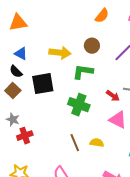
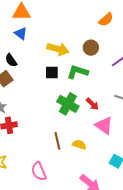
blue triangle: (21, 54) -> (21, 33), moved
black square: (43, 84) -> (52, 72), moved, size x0.6
red arrow: (113, 96) -> (92, 104), moved

